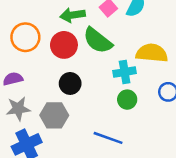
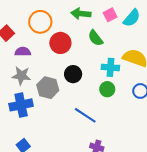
green semicircle: (98, 40) -> (96, 38), size x0.7
red circle: (64, 45) -> (60, 43), moved
black circle: (70, 83) -> (73, 74), moved

